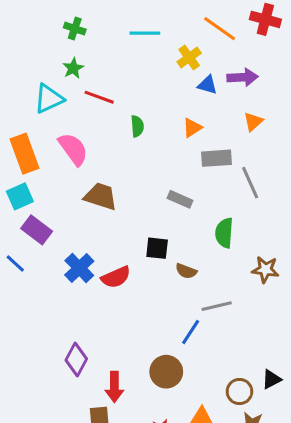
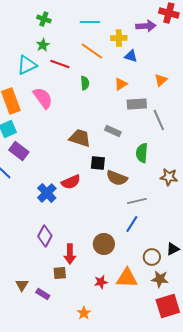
orange line: (220, 29) -> (92, 51), moved
yellow cross: (189, 58) -> (119, 38), turned 35
purple arrow: (243, 77) -> (146, 26), moved
brown trapezoid: (101, 196) -> (80, 138), moved
blue cross: (79, 268) -> (47, 193), moved
brown semicircle: (186, 271) -> (117, 178), size x1.5
blue line: (191, 332) -> (132, 224), moved

